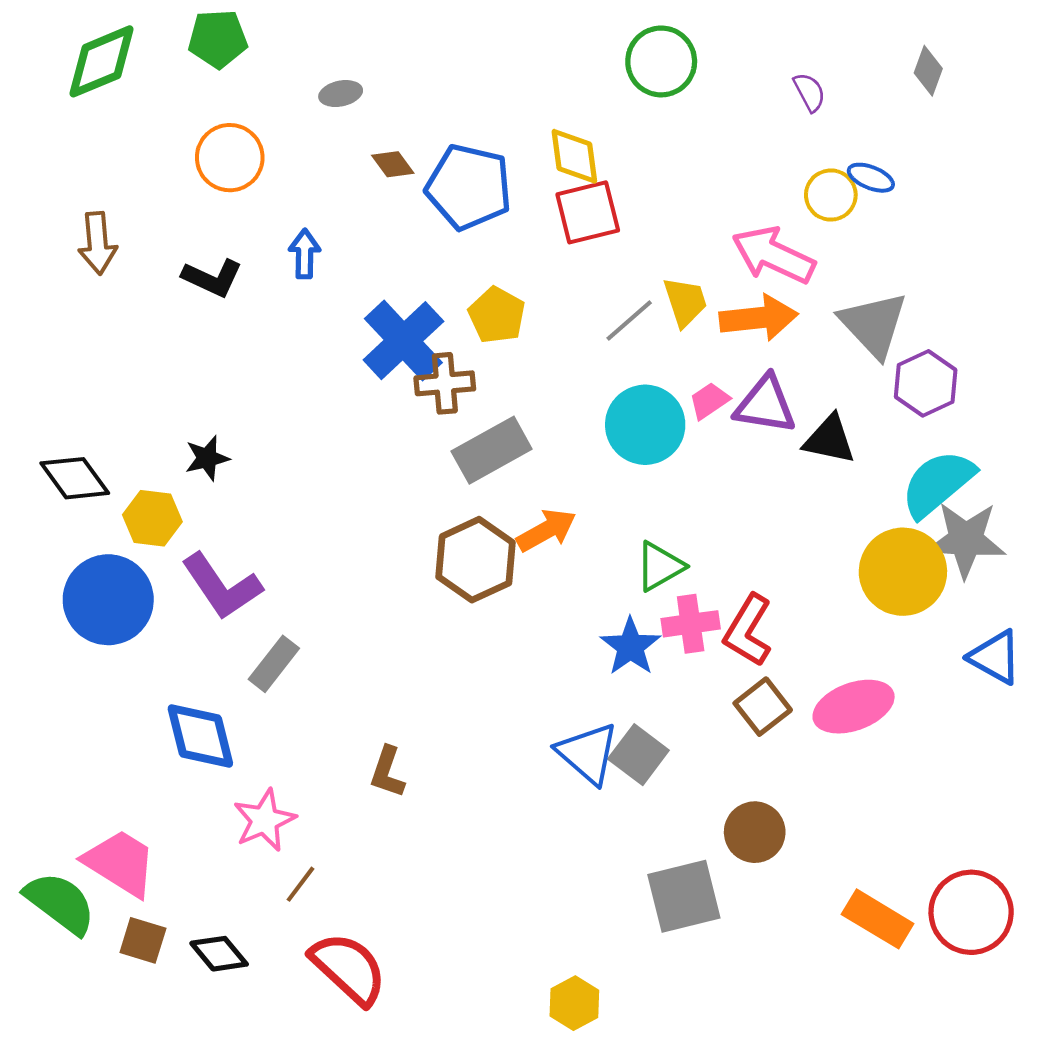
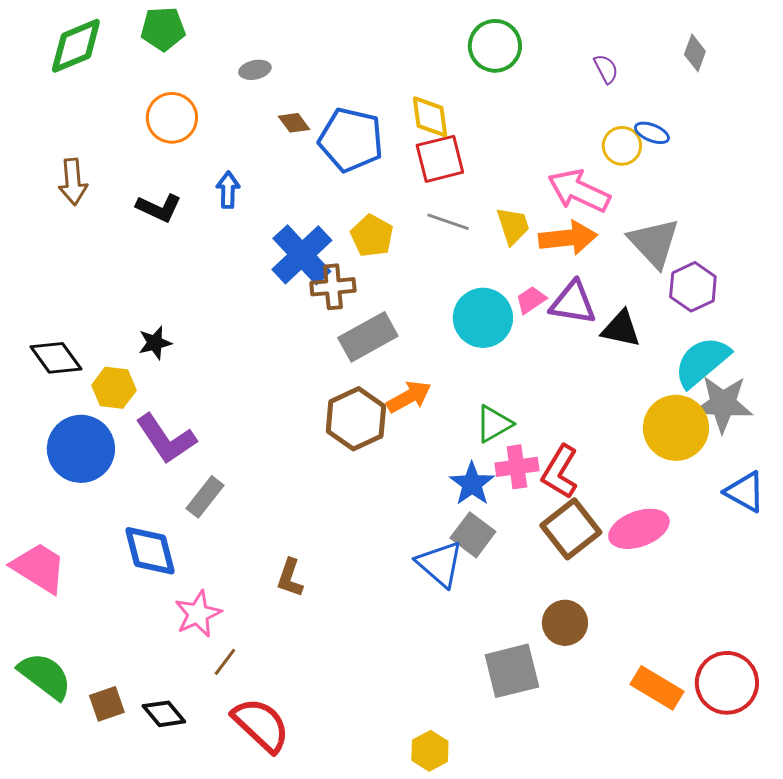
gray line: (629, 321) -> (448, 222), moved, turned 60
brown square: (763, 707) -> (571, 529), size x1.4
gray square: (638, 755) -> (473, 535), moved
pink trapezoid: (120, 863) -> (39, 568), moved
brown square: (143, 940) -> (107, 704), turned -36

